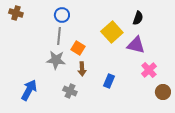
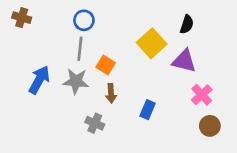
blue arrow: (29, 90) -> (39, 80), moved
brown circle: (163, 92) -> (210, 126), moved

